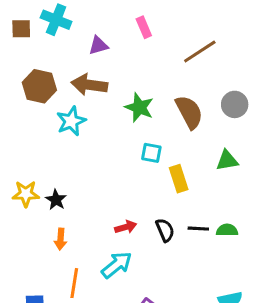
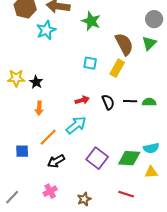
brown semicircle: (189, 112) -> (124, 44), moved
cyan square: (151, 153) -> (90, 63), moved
green triangle: (227, 160) -> (149, 43), moved, turned -35
yellow rectangle: (179, 179) -> (117, 68), turned 48
orange line: (74, 283) -> (48, 137), turned 36

